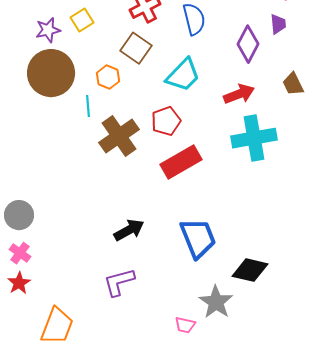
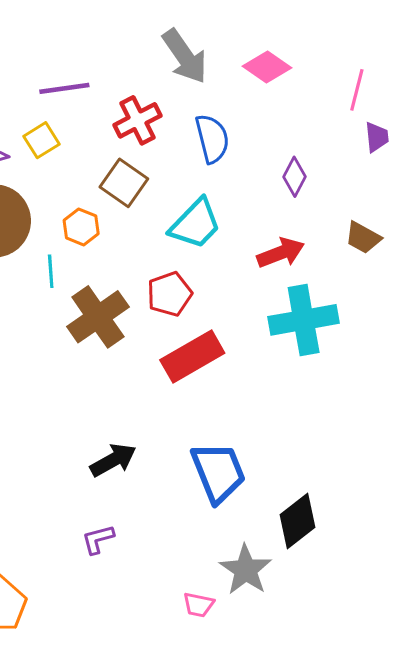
purple trapezoid: (278, 24) -> (377, 137), moved
purple diamond: (248, 44) -> (294, 177), size x0.7
brown trapezoid: (293, 84) -> (363, 238), turned -35
black diamond: (250, 270) -> (297, 521), turned -51
purple L-shape: (119, 282) -> (98, 539), size x0.7

